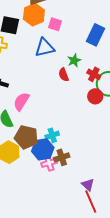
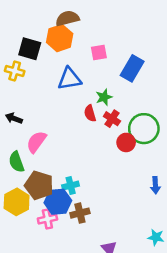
pink square: (55, 24) -> (99, 52), moved, turned -32
red cross: (94, 74) -> (112, 119), moved
pink cross: (49, 163) -> (47, 219), moved

